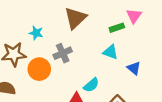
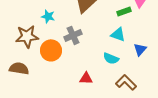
blue triangle: (134, 68) -> (140, 49), turned 32
cyan semicircle: (91, 85) -> (111, 58), moved, turned 63

